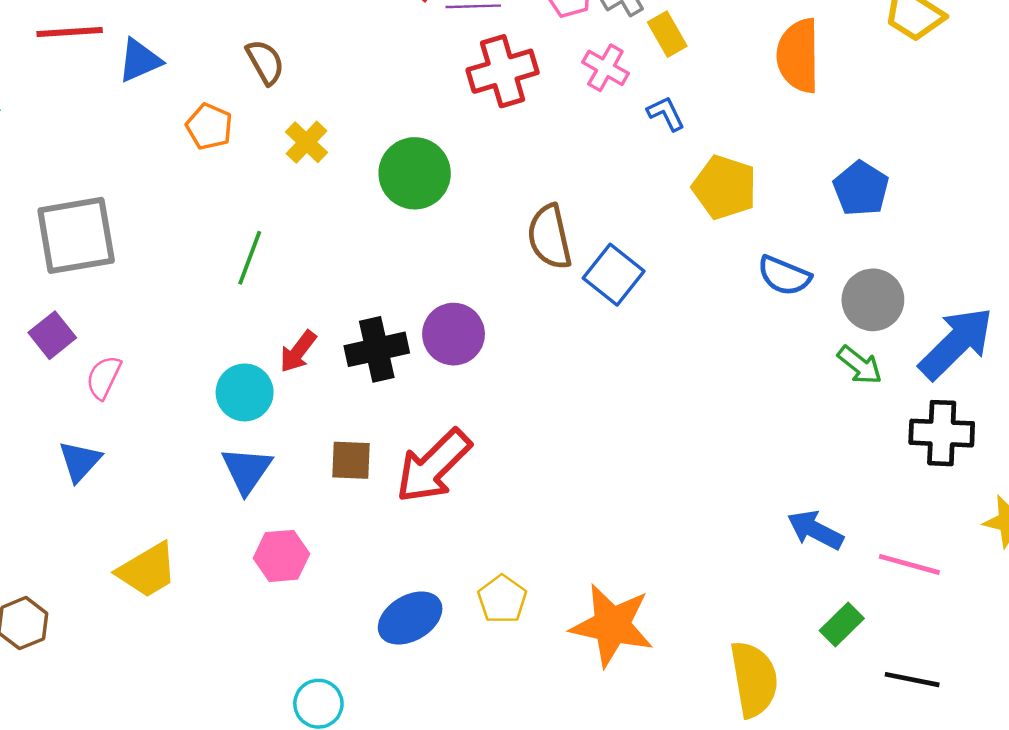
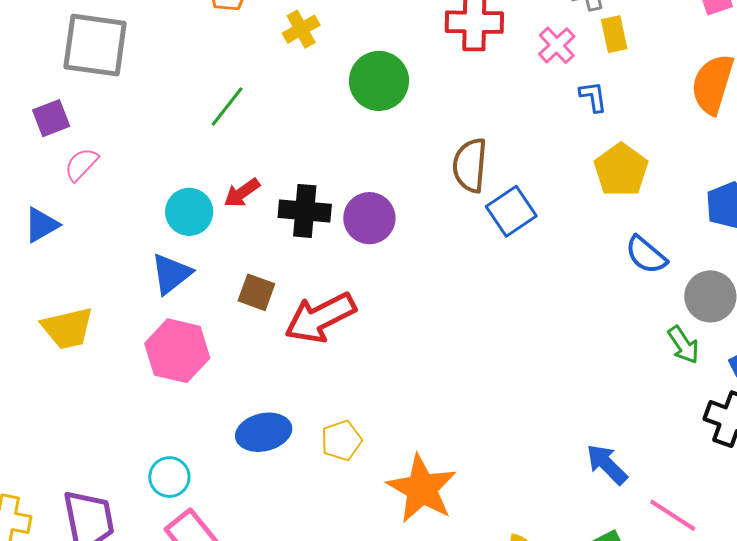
pink hexagon: (281, 556) -> (177, 351), size x1.4

